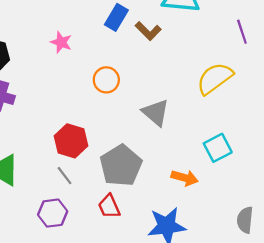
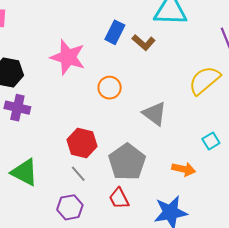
pink star: (61, 42) -> (68, 57), size x1.8
cyan square: (218, 148) -> (211, 141), size x0.7

